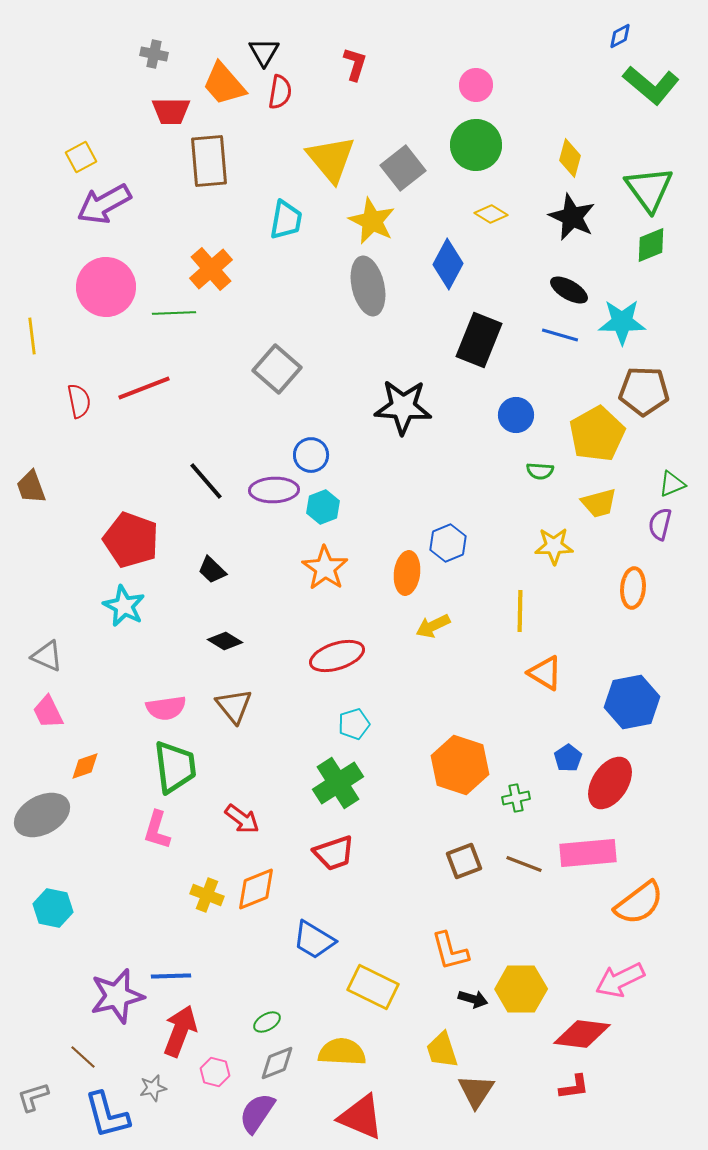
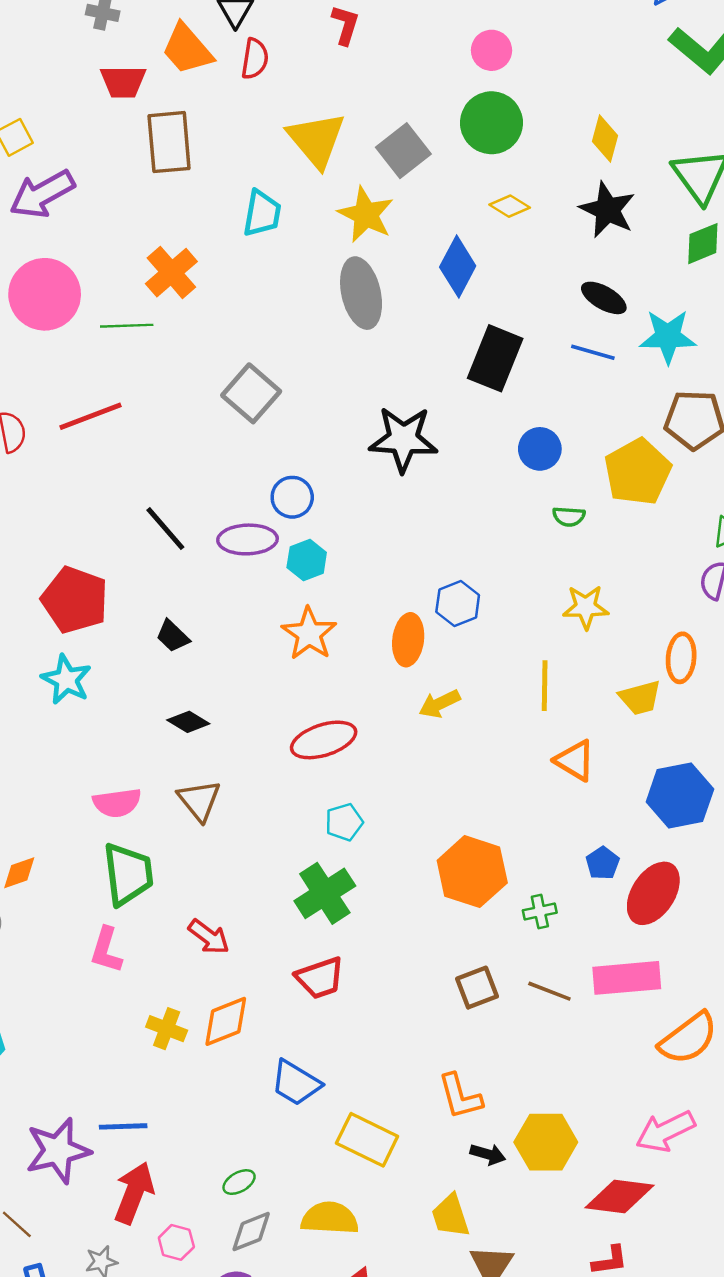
yellow trapezoid: (599, 503) -> (640, 698), moved

